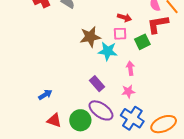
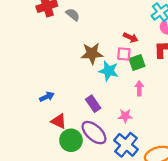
green square: (142, 42) -> (137, 63), moved
pink arrow: (130, 68) -> (139, 88), moved
blue arrow: (45, 95) -> (47, 97), moved
red triangle: (54, 120) -> (59, 121), moved

